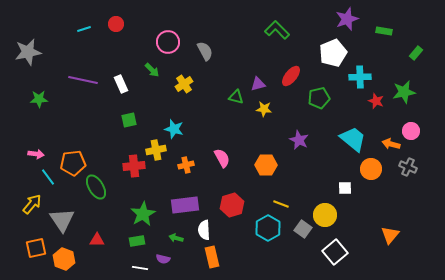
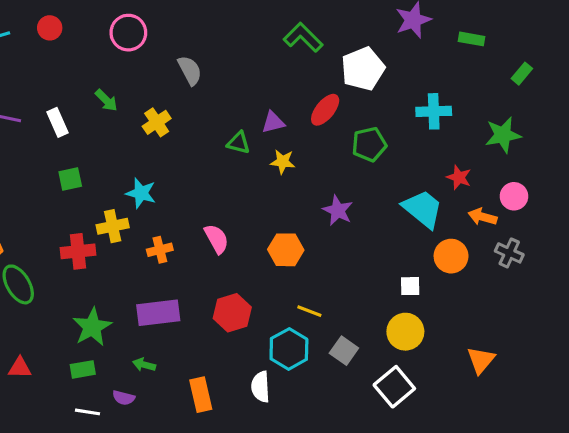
pink circle: (168, 42) -> (128, 33), moved
white pentagon: (333, 53) -> (363, 69), moved
red star: (376, 101) -> (459, 177), moved
yellow circle: (325, 215) -> (405, 332), moved
white semicircle: (204, 230) -> (261, 387), moved

